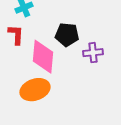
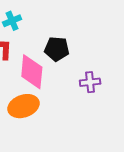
purple cross: (93, 53) -> (90, 82), moved

